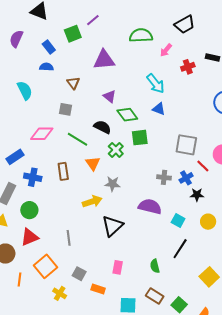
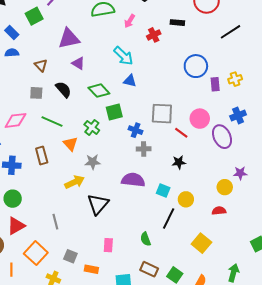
purple triangle: (110, 96) -> (78, 63), moved
black semicircle: (102, 127) -> (63, 89), moved, turned 30
blue cross: (186, 178) -> (136, 130), moved, turned -32
yellow circle: (208, 222) -> (186, 199), moved

